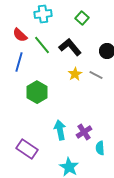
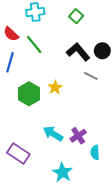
black L-shape: (70, 47) -> (78, 52), moved
yellow star: (75, 74) -> (55, 87), moved
cyan arrow: (60, 130) -> (53, 134), turned -48

